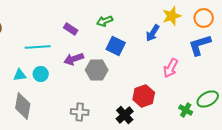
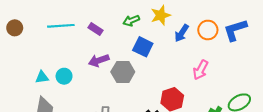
yellow star: (172, 16) -> (161, 15), moved
orange circle: (204, 18) -> (208, 30), moved
blue L-shape: (200, 45) -> (235, 30), moved
cyan line: (38, 47) -> (61, 26), moved

